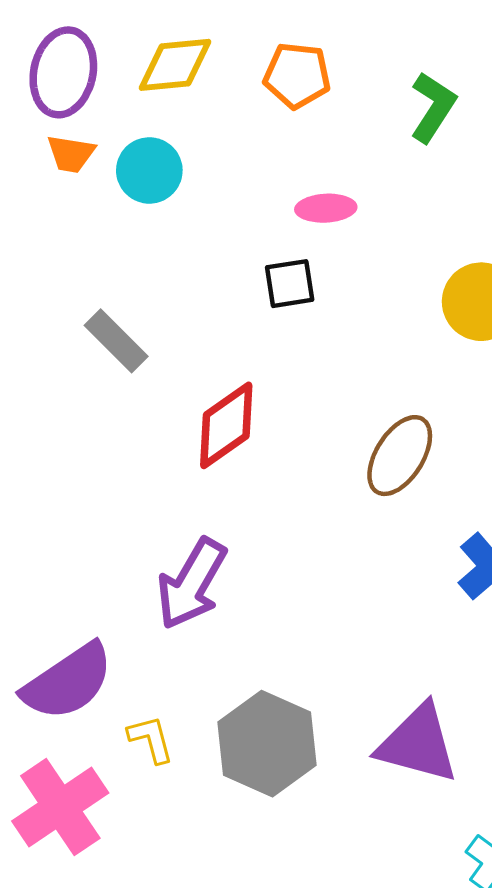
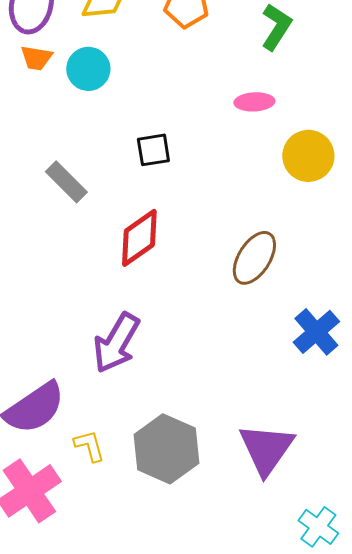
pink ellipse: (326, 208) -> (254, 102), moved
black square: (290, 284) -> (153, 150), moved
purple triangle: (418, 744) -> (266, 449), turned 50

